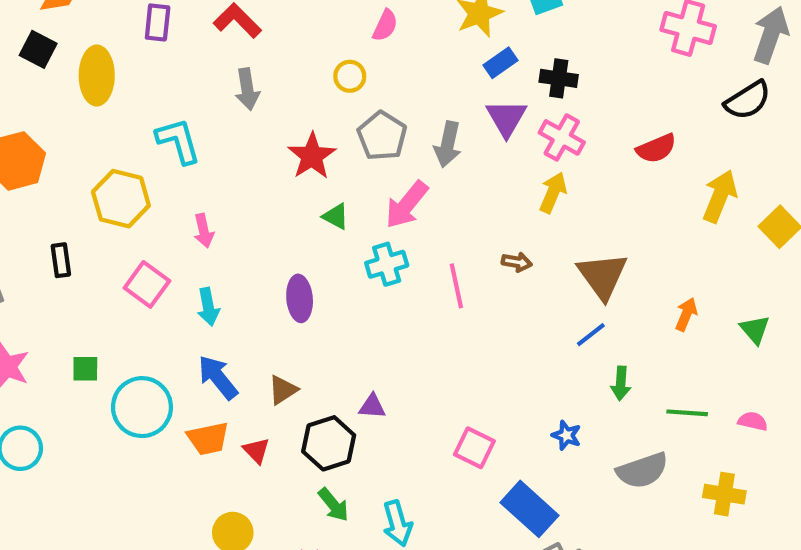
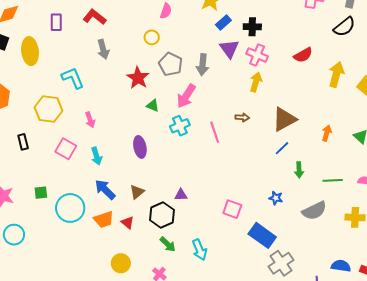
brown triangle: (602, 276) -> (284, 119), turned 44

